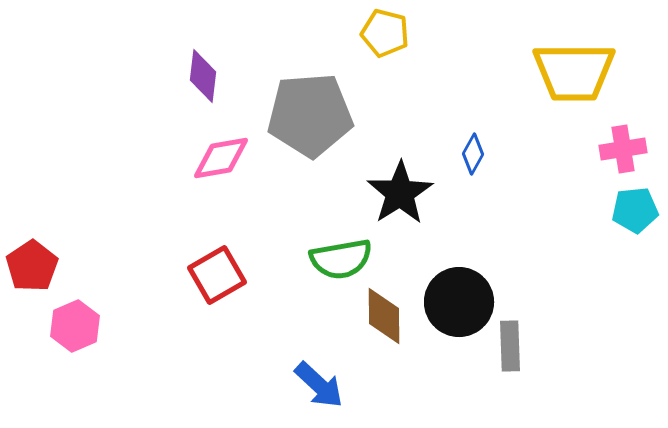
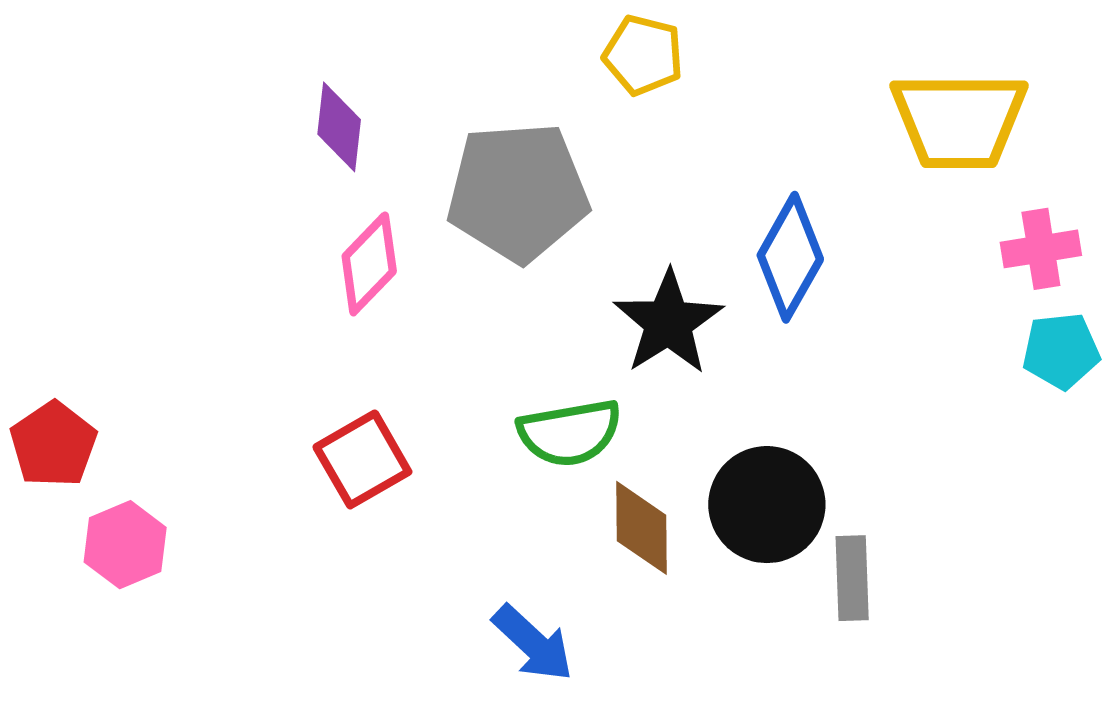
blue diamond: (473, 154) -> (790, 257), size x1.8
pink diamond: (221, 158) -> (369, 264), turned -36

